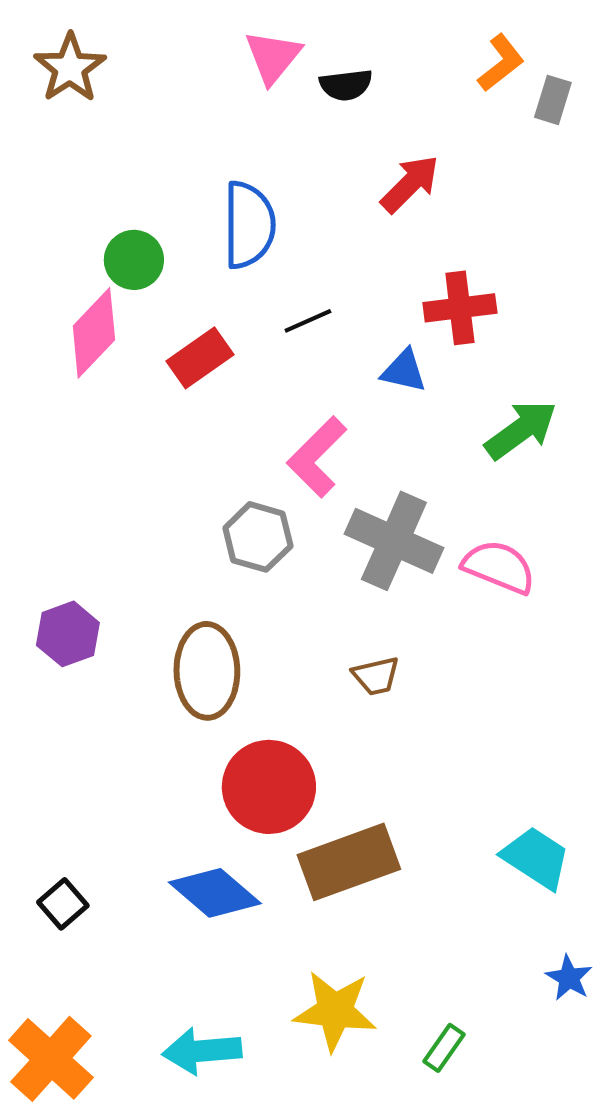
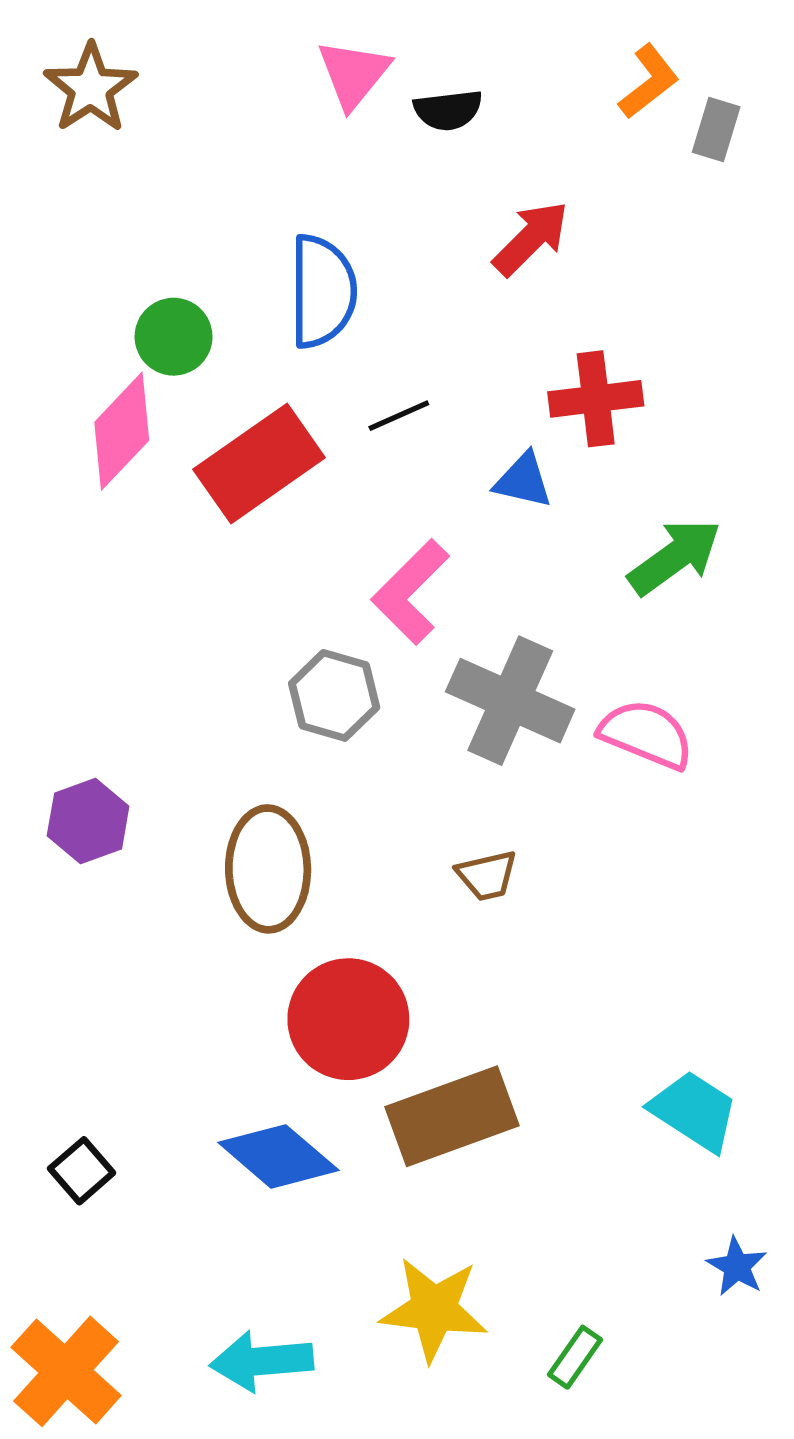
red rectangle: (200, 358) -> (259, 464), size x1.5

